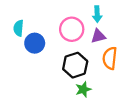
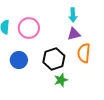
pink circle: (72, 29) -> (29, 28), moved
blue circle: (35, 43) -> (19, 60), moved

